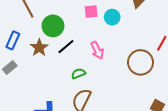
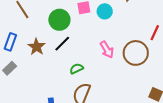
green circle: (53, 26) -> (59, 20), moved
pink arrow: (97, 50) -> (107, 50), moved

